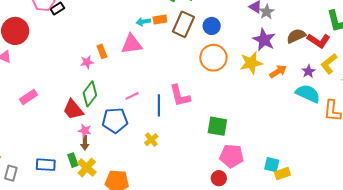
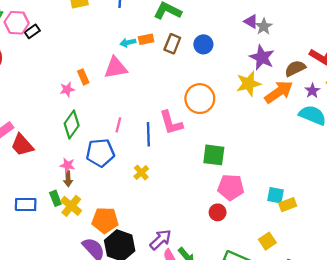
brown rectangle: (183, 24) -> (172, 44), size x0.7
brown semicircle: (296, 36) -> (295, 68), moved
orange circle: (213, 58) -> (200, 99), moved
orange arrow: (278, 71) -> (279, 92), size x1.5
pink line: (132, 96) -> (118, 125), turned -48
red trapezoid: (73, 109) -> (22, 145), moved

